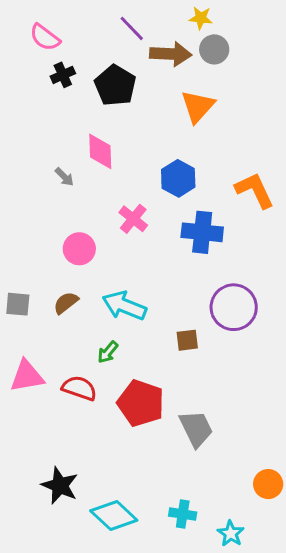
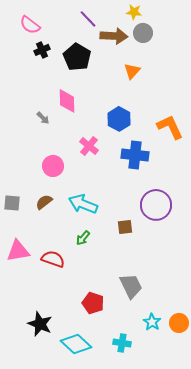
orange triangle: (198, 106) -> (132, 71), size x0.7
green arrow: (108, 352) -> (83, 238), moved
red pentagon: (141, 403) -> (93, 303), moved, size x0.7
cyan star: (231, 533) -> (152, 322), moved

